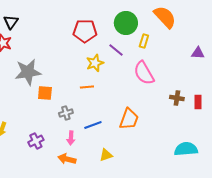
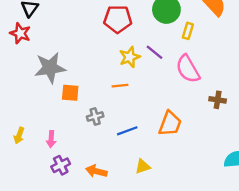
purple line: (116, 50) -> (155, 52), moved
brown cross: (177, 98) -> (218, 100), moved
pink arrow: (71, 138) -> (51, 139), moved
purple cross: (36, 141) -> (61, 165), moved

